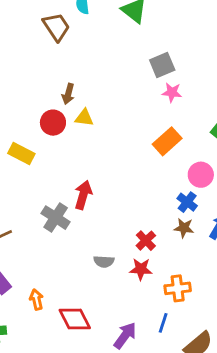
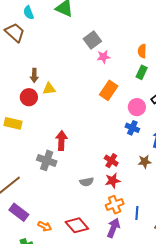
brown star: (184, 228) -> (145, 162), moved
orange cross: (178, 288) -> (115, 205), moved
orange arrow: (36, 300) -> (45, 226), moved, turned 144

